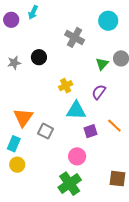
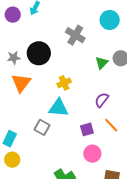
black circle: (39, 57) -> (39, 53), size x1.5
purple semicircle: (99, 92) -> (102, 100), moved
cyan triangle: (76, 110) -> (58, 108), moved
orange triangle: (23, 118) -> (21, 83), moved
pink circle: (77, 156) -> (92, 154), moved

